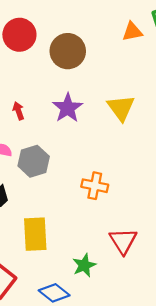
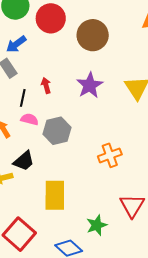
orange cross: (95, 186) -> (110, 155), turned -35

